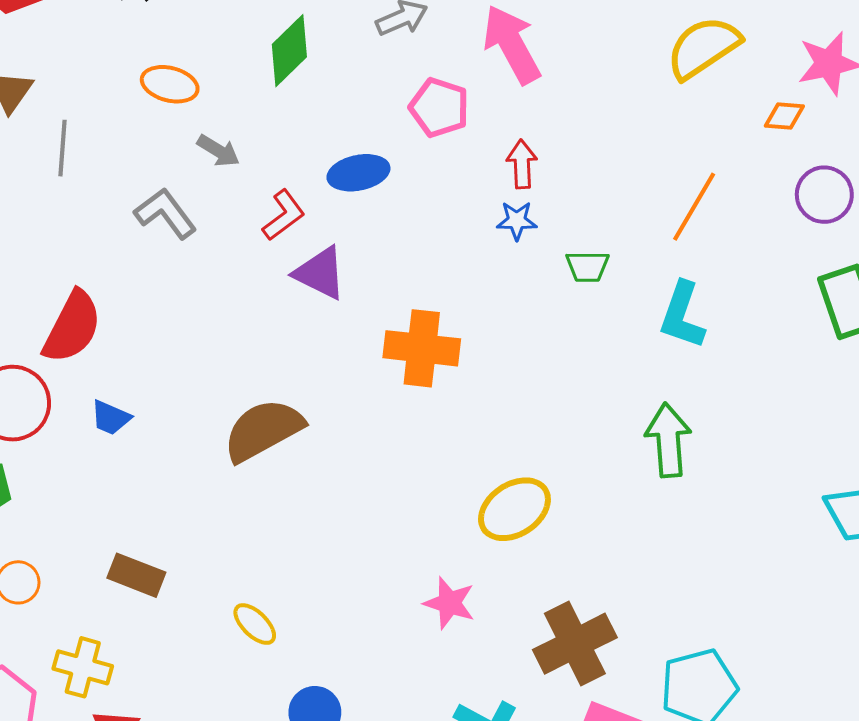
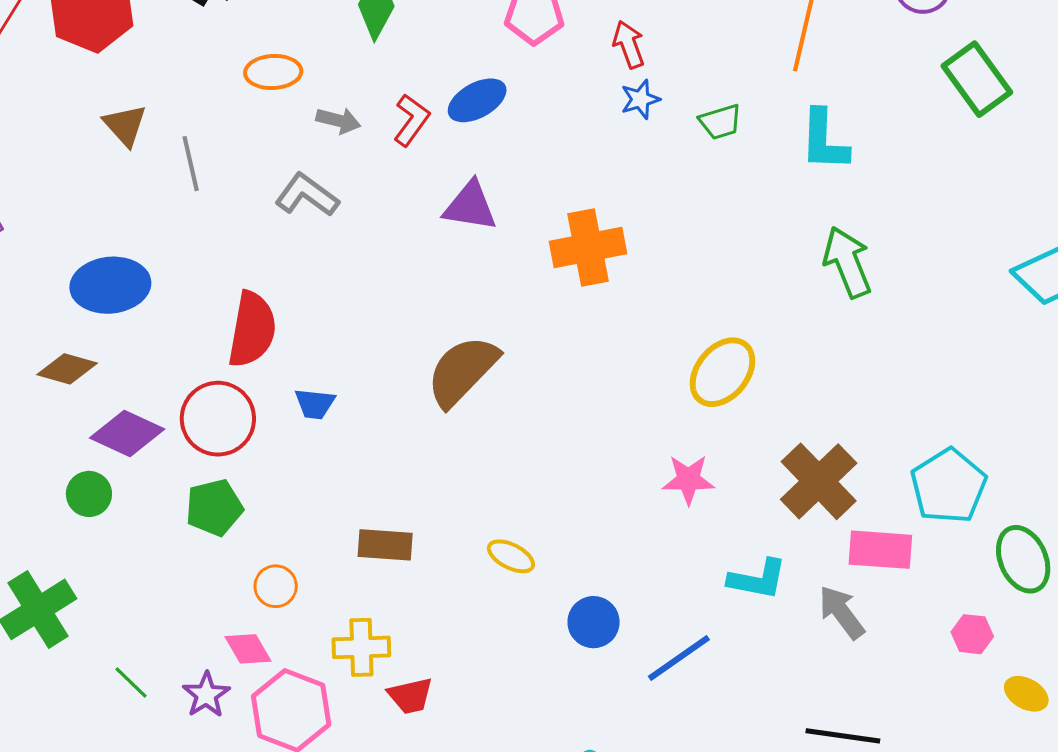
red L-shape: (284, 215) -> (411, 120), moved

